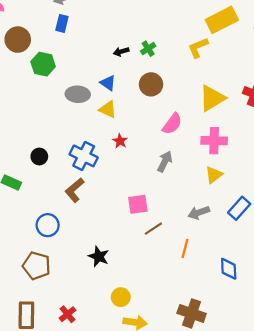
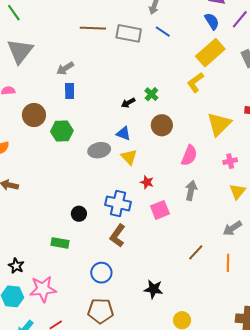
yellow triangle: (108, 109) -> (129, 157), turned 36
pink cross: (214, 141) -> (230, 161), size x0.6
pink square: (138, 204) -> (160, 210), moved

